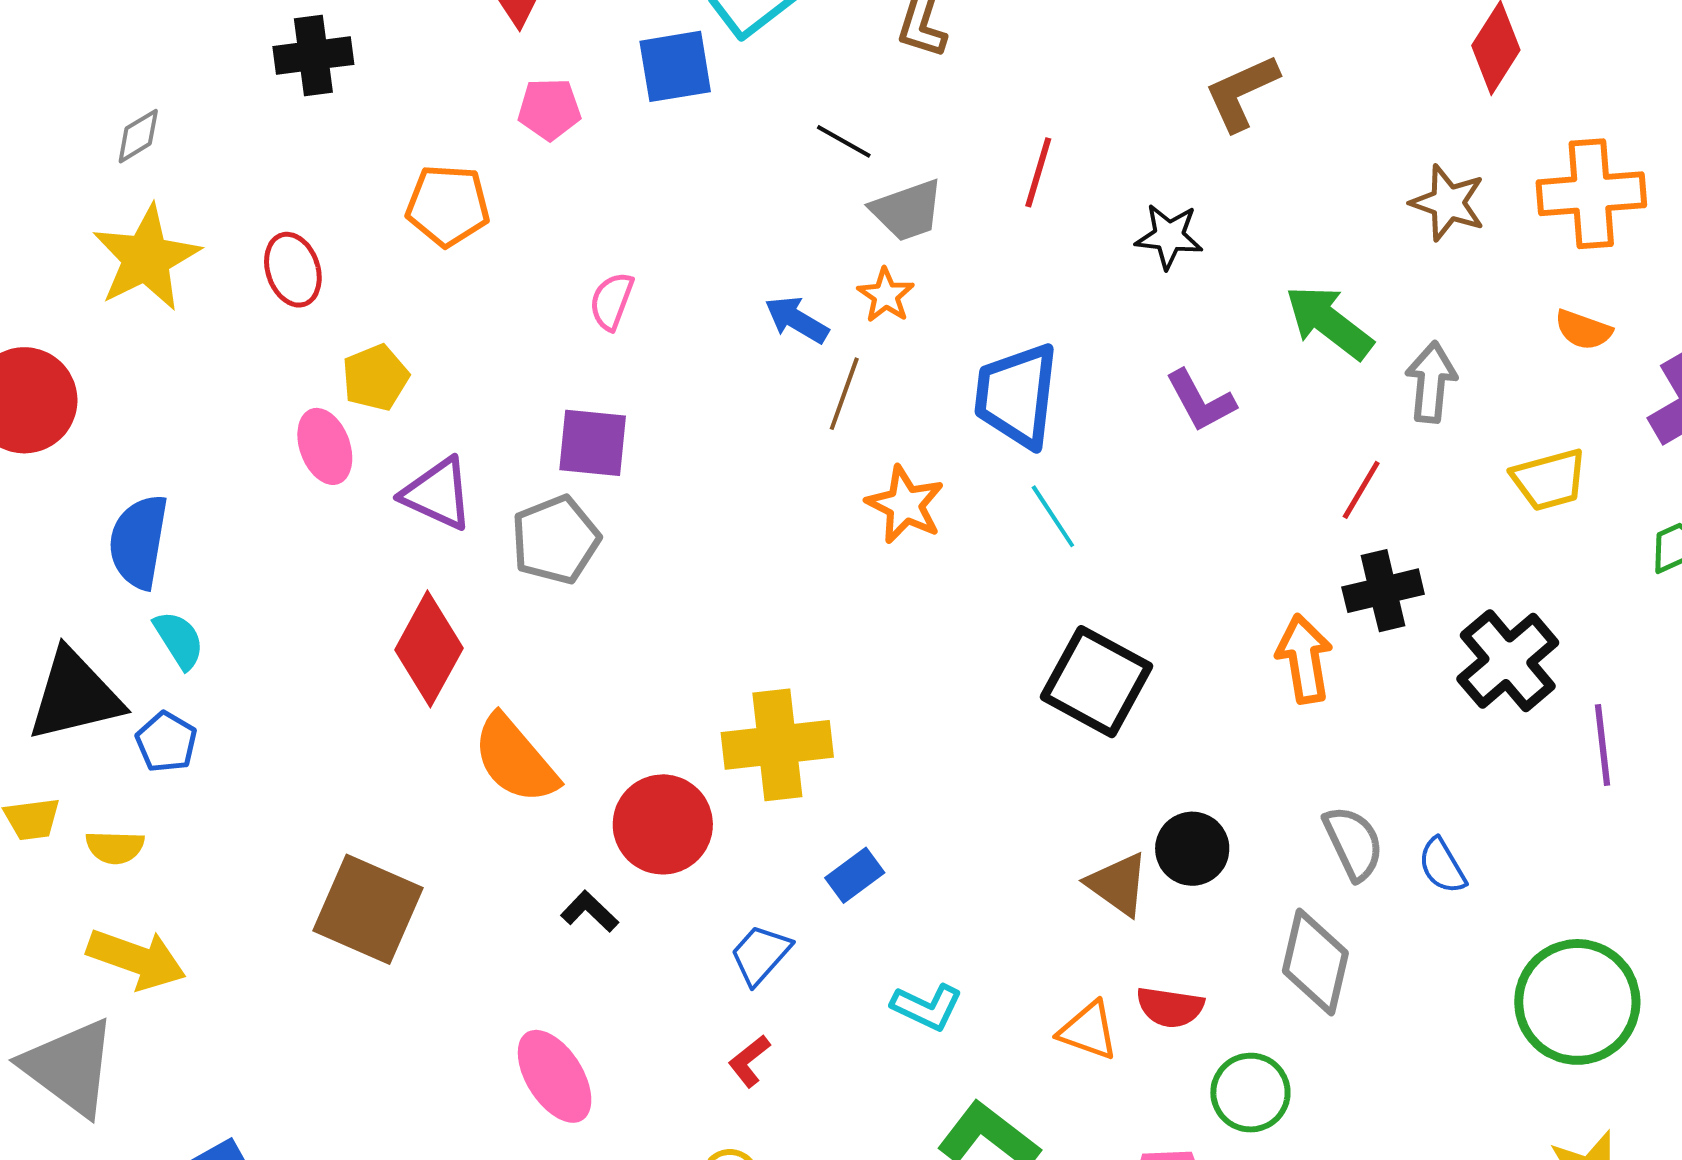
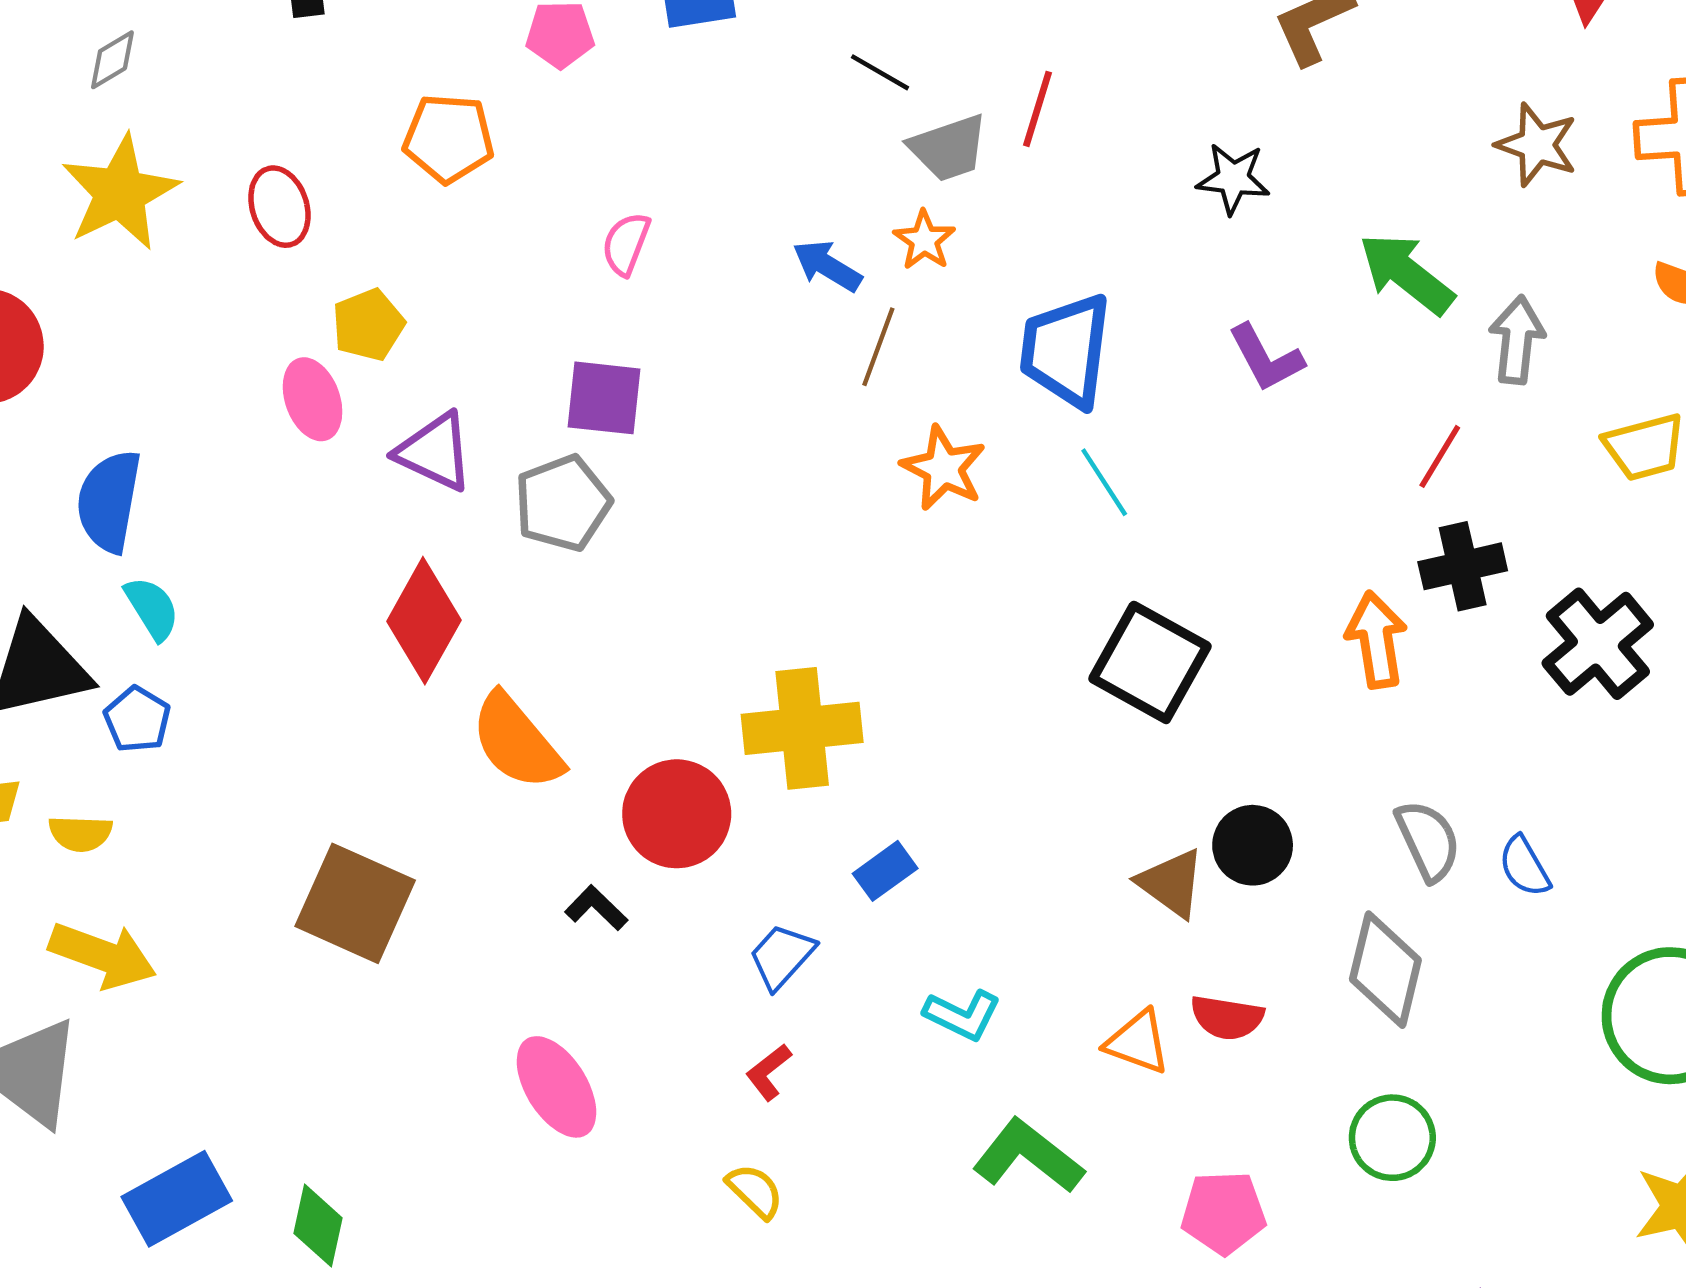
red line: (1038, 172) -> (1038, 109), moved
green circle: (1250, 1093) -> (1392, 1138), moved

